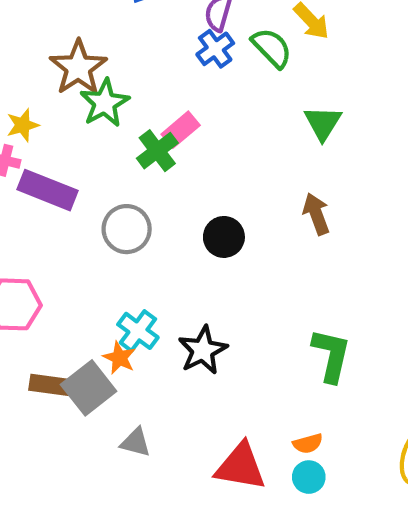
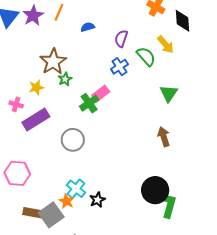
blue cross: (215, 49) -> (119, 67), moved
green star: (105, 103) -> (65, 79), size x0.6
yellow star: (23, 125) -> (36, 87), moved
purple rectangle: (47, 190) -> (36, 120), turned -56
black circle: (224, 237) -> (155, 190), moved, size x1.4
black star: (203, 350) -> (98, 200), moved, size x0.7

